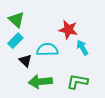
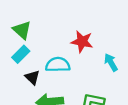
cyan arrow: (82, 48) -> (111, 62), moved

